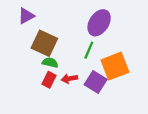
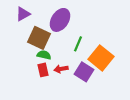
purple ellipse: (99, 23) -> (60, 20), moved
orange square: (115, 66) -> (101, 58), turned -30
red rectangle: (49, 80) -> (43, 70), turned -40

